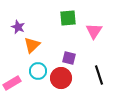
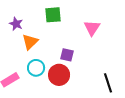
green square: (68, 18) -> (53, 15), moved
black line: (99, 75) -> (108, 83), moved

